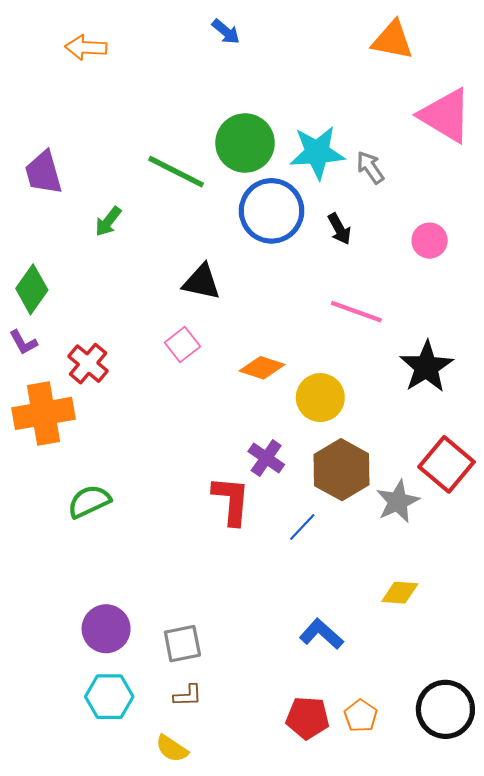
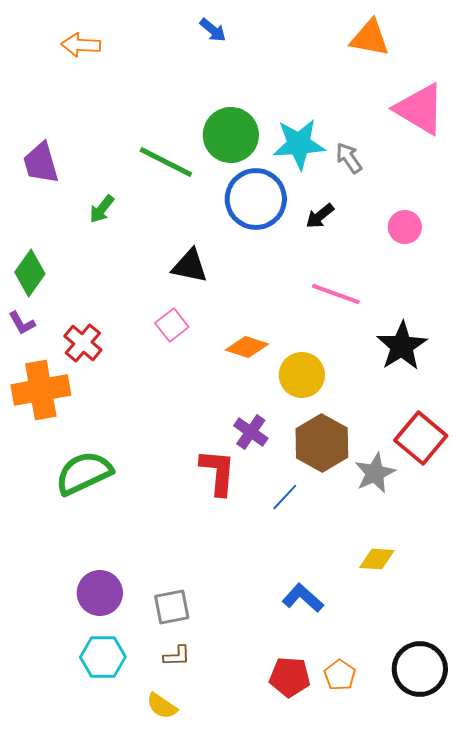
black arrow: (339, 229) -> (320, 216), turned 80
green semicircle: (89, 501) -> (84, 473), size x1.4

